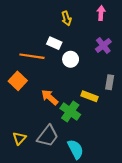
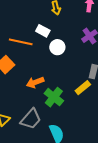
yellow rectangle: (89, 96) -> (83, 88), moved, turned -63
orange arrow: (50, 97) -> (35, 82), turned -66

